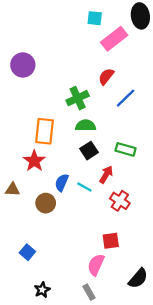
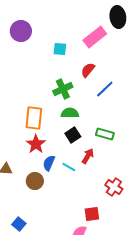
cyan square: (95, 18) -> (60, 49), moved
purple circle: (23, 65) -> (21, 31), moved
red star: (34, 161) -> (36, 144), moved
red cross: (120, 201) -> (114, 187), moved

